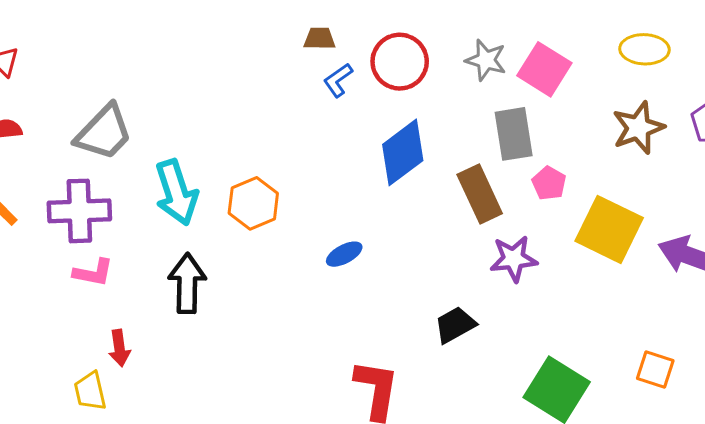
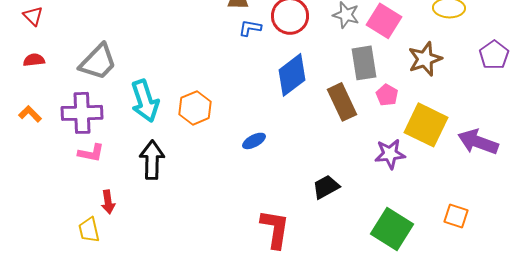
blue L-shape: (338, 80) -> (250, 28), turned 45
brown star: (638, 128) -> (425, 59), moved
purple star: (514, 259) -> (390, 154), moved

